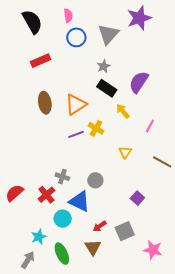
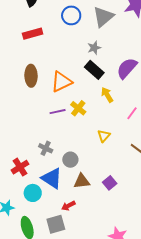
gray cross: (62, 177) -> (46, 148), moved
gray square: (125, 231) -> (56, 224), moved
brown triangle: (93, 247) -> (82, 181), moved, turned 48

